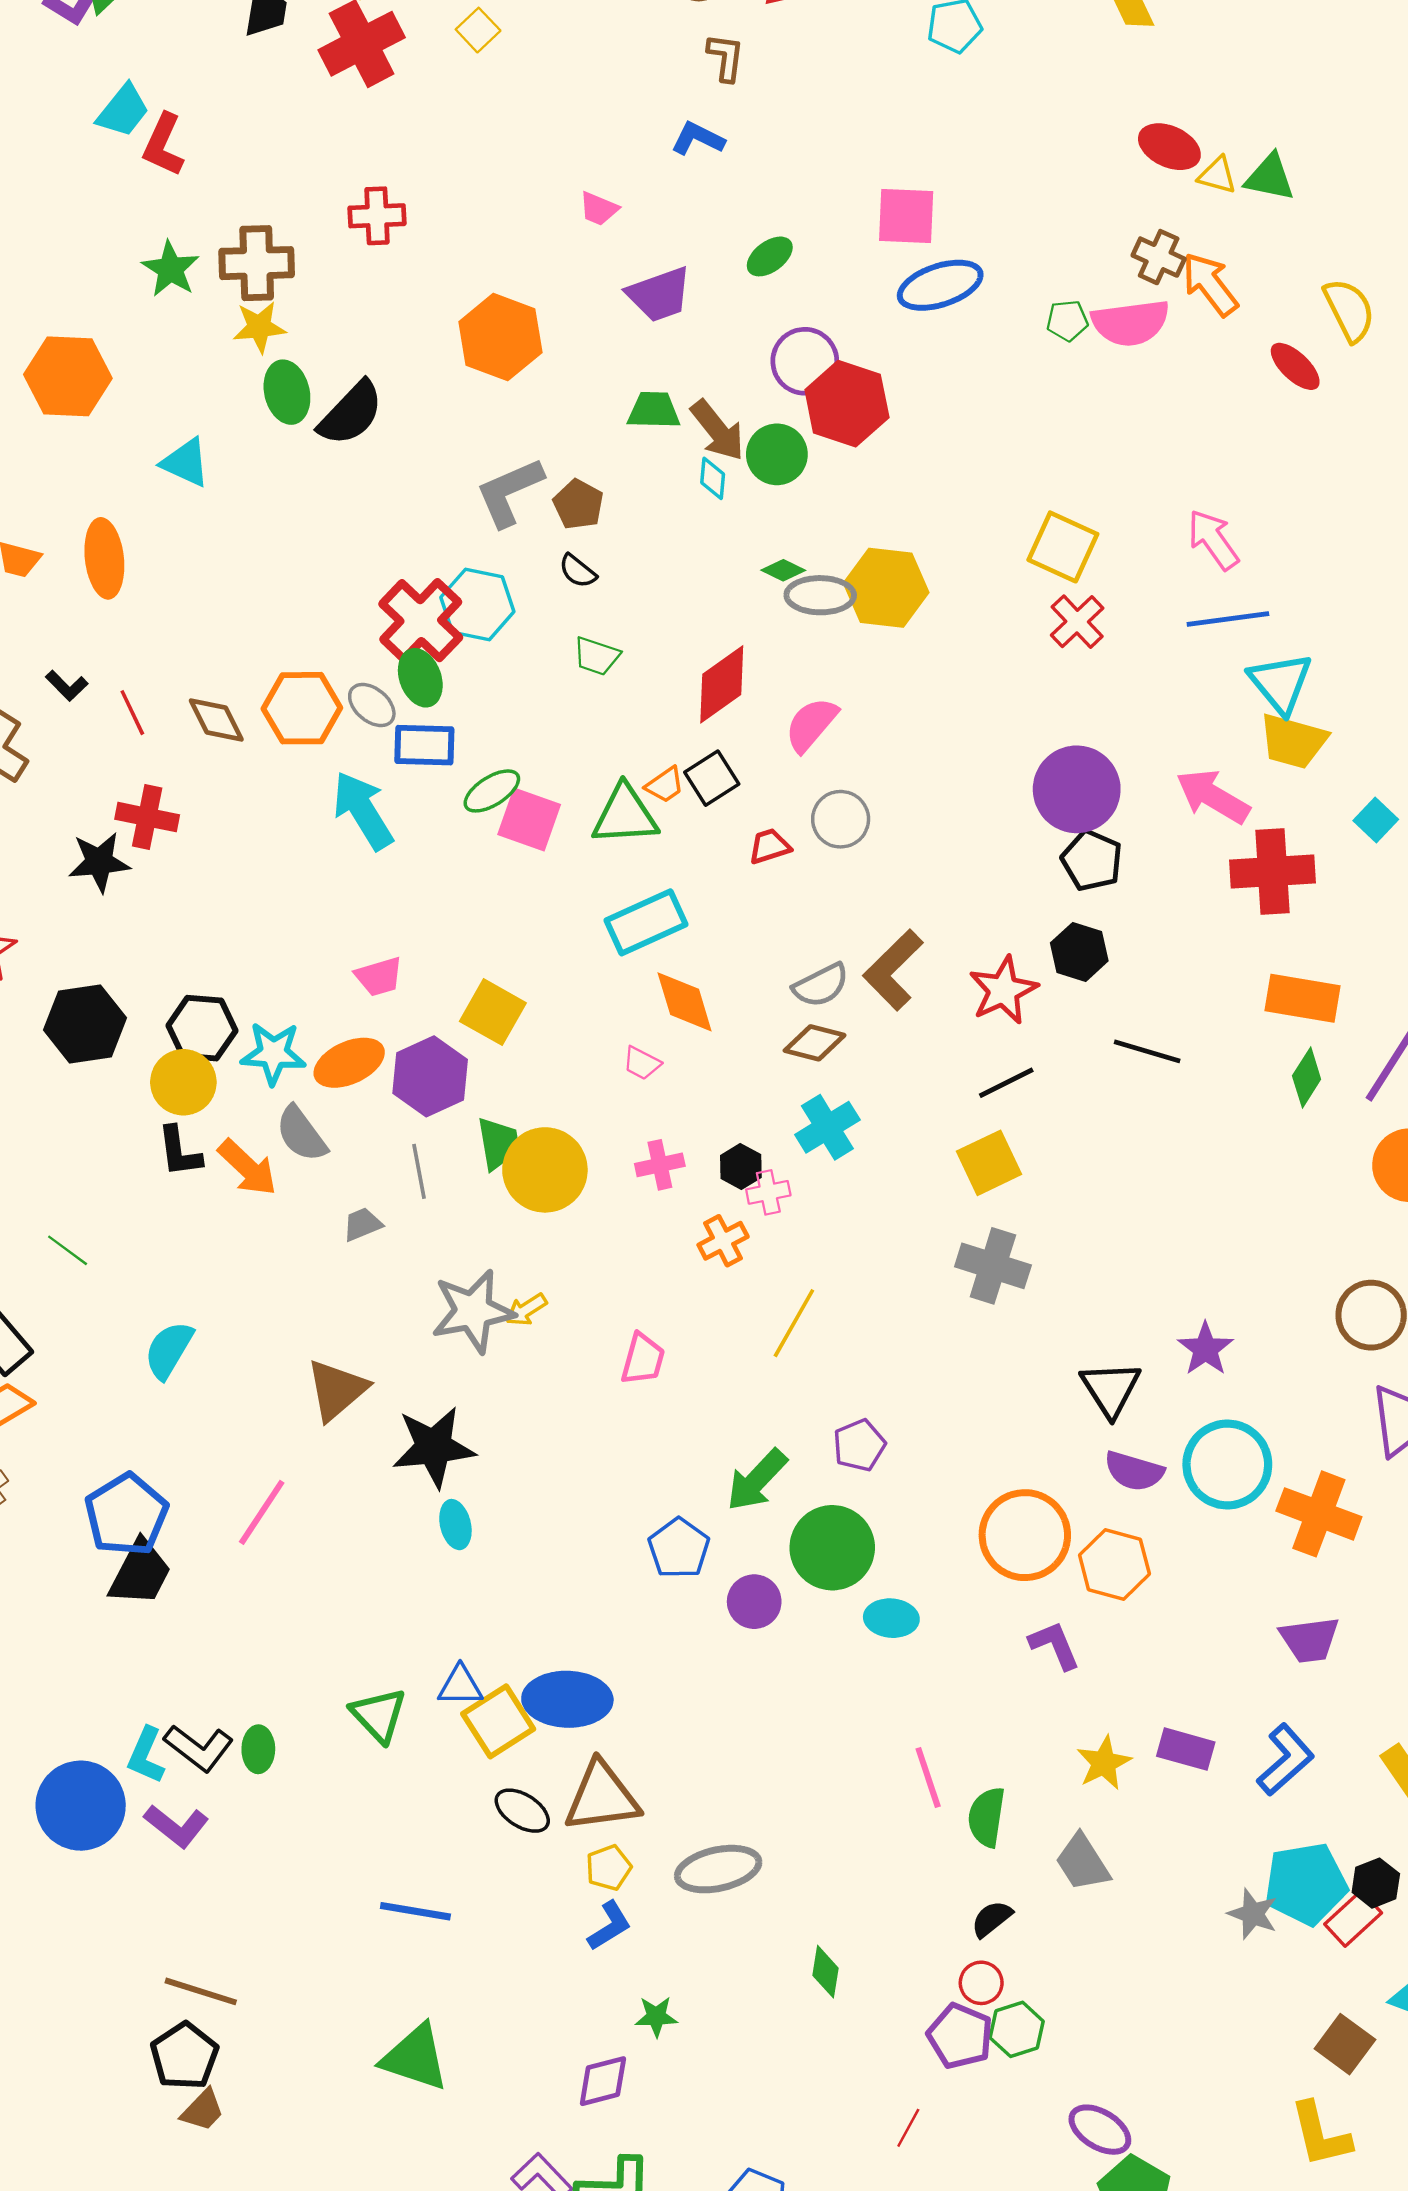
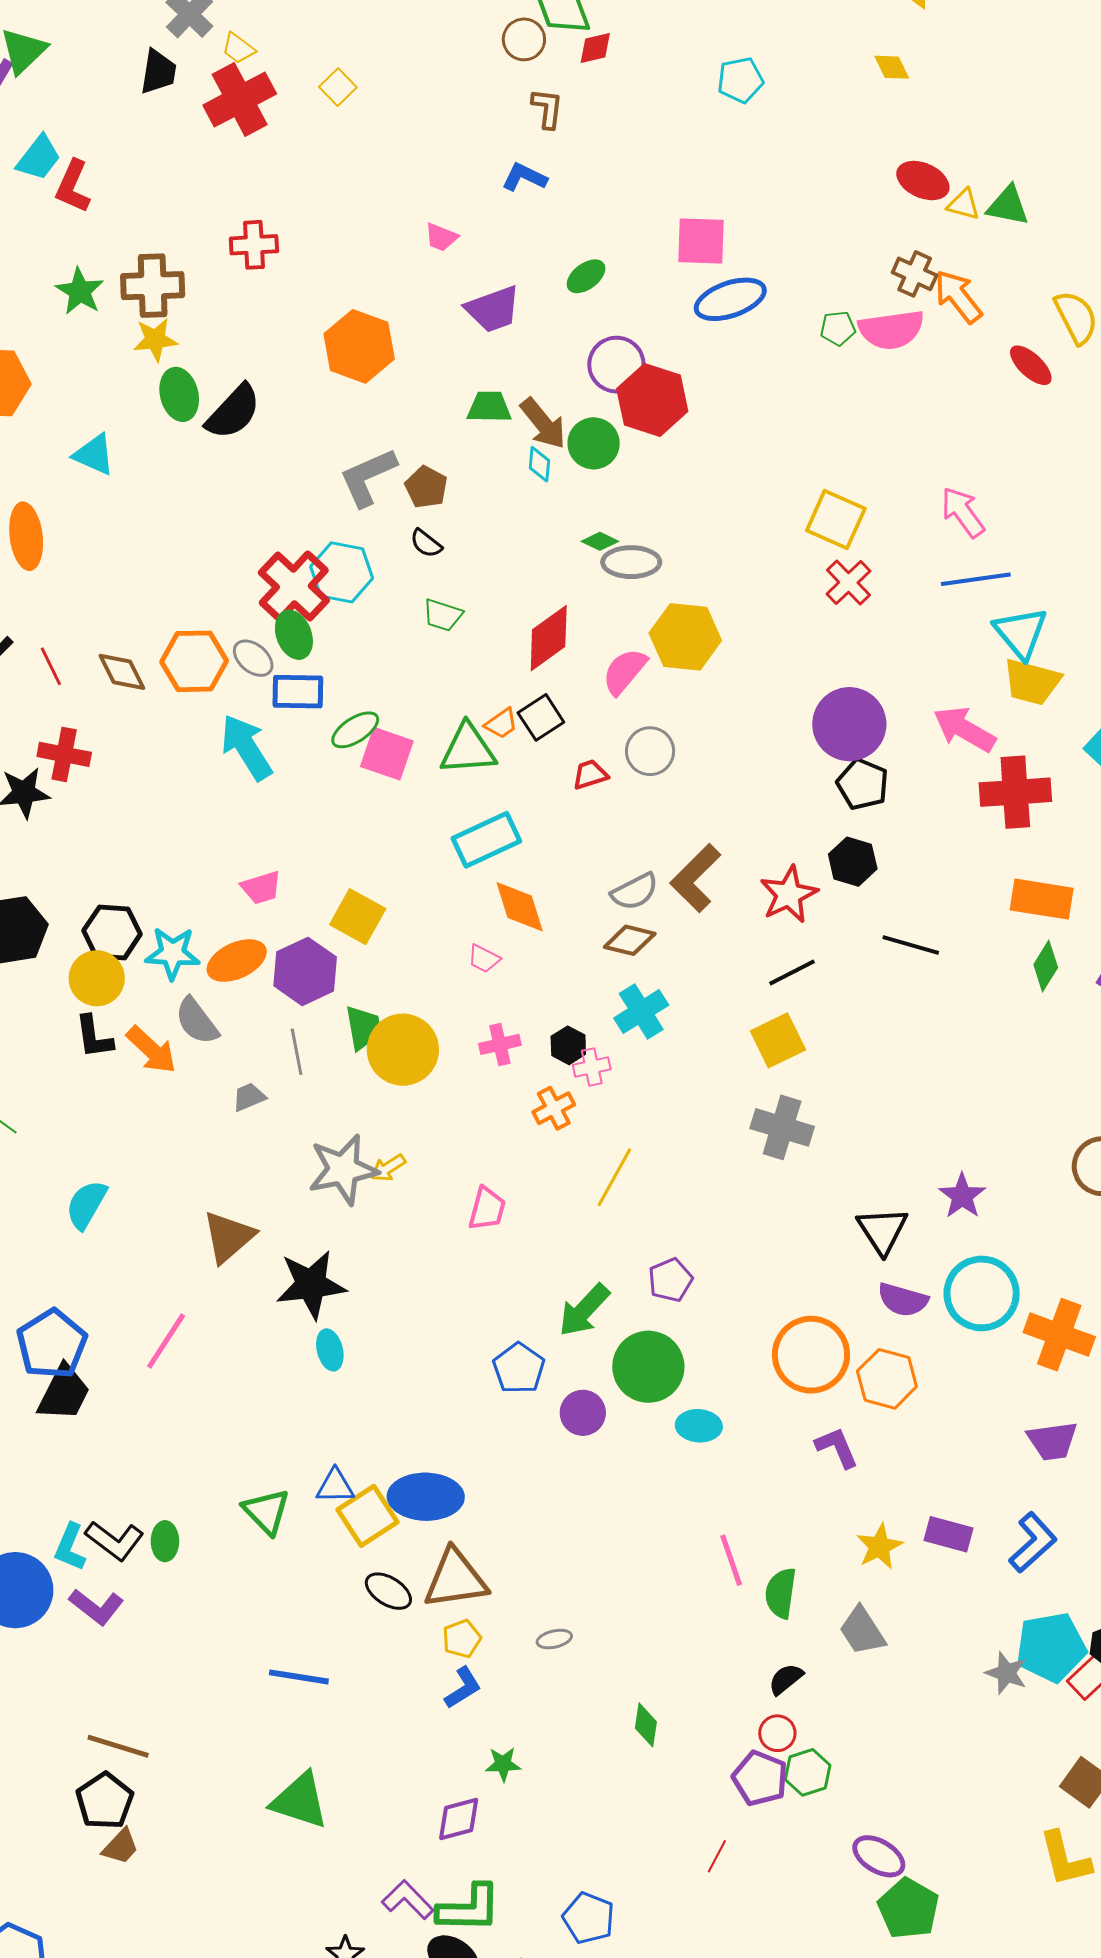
yellow hexagon: (886, 588) -> (685, 637), moved
gray ellipse: (718, 1869) -> (554, 1639), size x0.5

